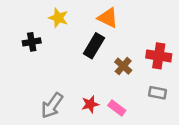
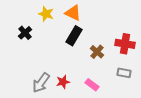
orange triangle: (108, 18) -> (73, 13), moved
black cross: (32, 42) -> (25, 33), turned -32
red star: (90, 104) -> (63, 82), moved

